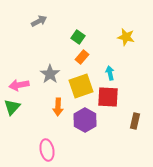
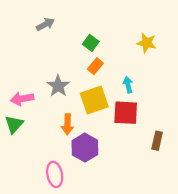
purple hexagon: (85, 120) -> (85, 148), moved

